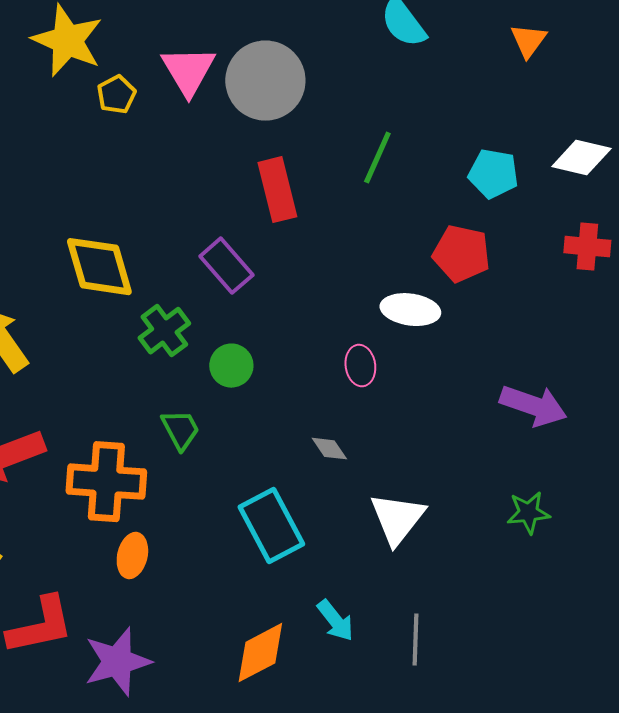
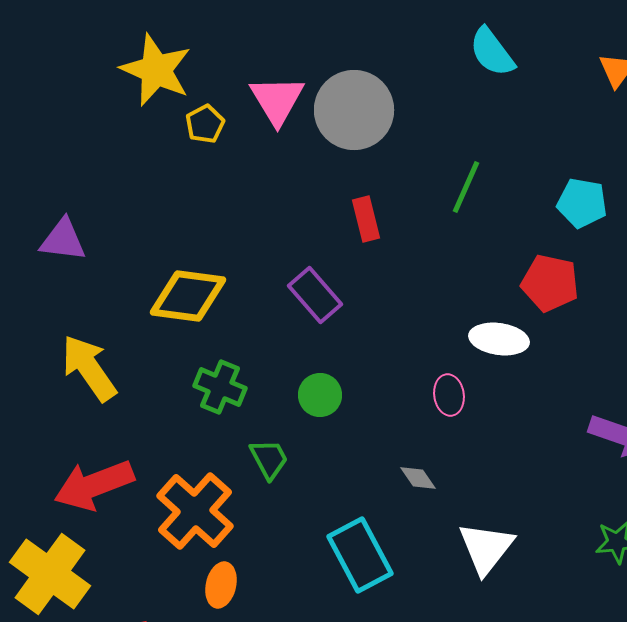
red rectangle: (277, 190) -> (366, 219), size x0.7
yellow diamond: (99, 267) -> (188, 296), turned -66
green cross: (164, 331) -> (220, 387), moved, turned -30
orange cross: (106, 482) -> (195, 511), turned 38

